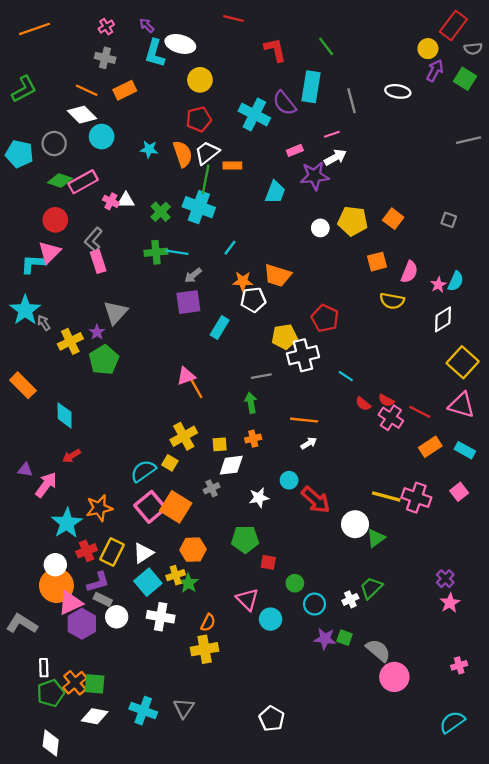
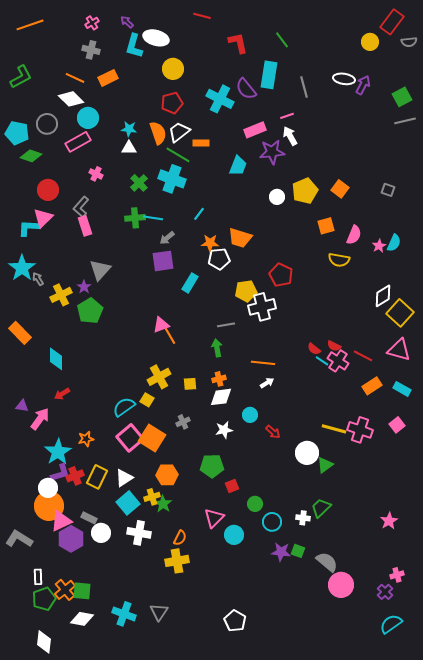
purple arrow: (435, 71) -> (363, 85), moved
green square: (465, 79) -> (402, 97), moved, turned 30
pink rectangle: (295, 150) -> (255, 130), size x1.5
white arrow: (335, 157) -> (290, 136), turned -90
green line: (206, 179) -> (178, 155), turned -70
green diamond: (60, 181) -> (31, 156), moved
pink rectangle: (83, 182) -> (78, 142), moved
white triangle: (126, 200) -> (129, 148), moved
yellow pentagon: (353, 221) -> (305, 191), turned -30
white diamond: (443, 319) -> (383, 296), moved
cyan line: (346, 376) -> (322, 361), moved
white diamond: (231, 465) -> (221, 397), moved
red arrow: (316, 500) -> (273, 432), size x0.6
orange star: (99, 508) -> (86, 439), size x0.7
red square: (268, 562) -> (232, 486), turned -32
purple cross: (445, 579) -> (385, 592), moved
purple L-shape: (98, 582) -> (60, 473), moved
pink triangle: (247, 599) -> (214, 518), turned 30
white cross: (350, 599) -> (303, 518), turned 32

